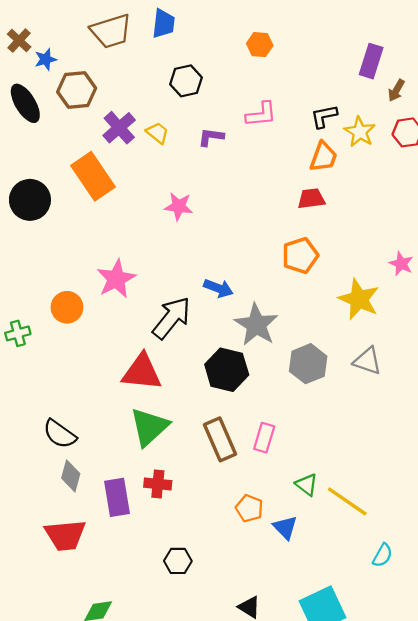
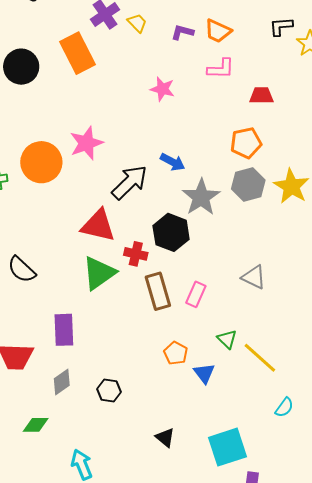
pink L-shape: (261, 114) -> (221, 69), moved
orange trapezoid: (323, 157) -> (218, 31), moved, turned 88
pink star: (179, 206) -> (162, 89), moved
orange circle: (67, 307) -> (41, 162), size x1.5
gray triangle: (367, 361) -> (254, 277), moved
gray hexagon: (308, 364) -> (248, 185), moved
gray diamond: (71, 476) -> (62, 382), moved, turned 32
red cross: (158, 484) -> (136, 254), moved

